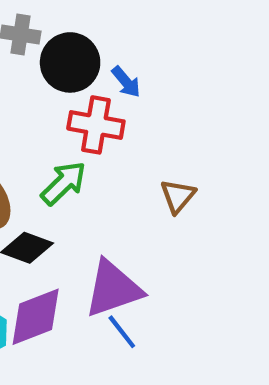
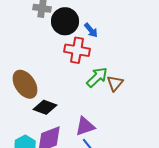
green arrow: (64, 183) -> (97, 77), moved
purple triangle: (113, 289) -> (85, 126), size x0.7

